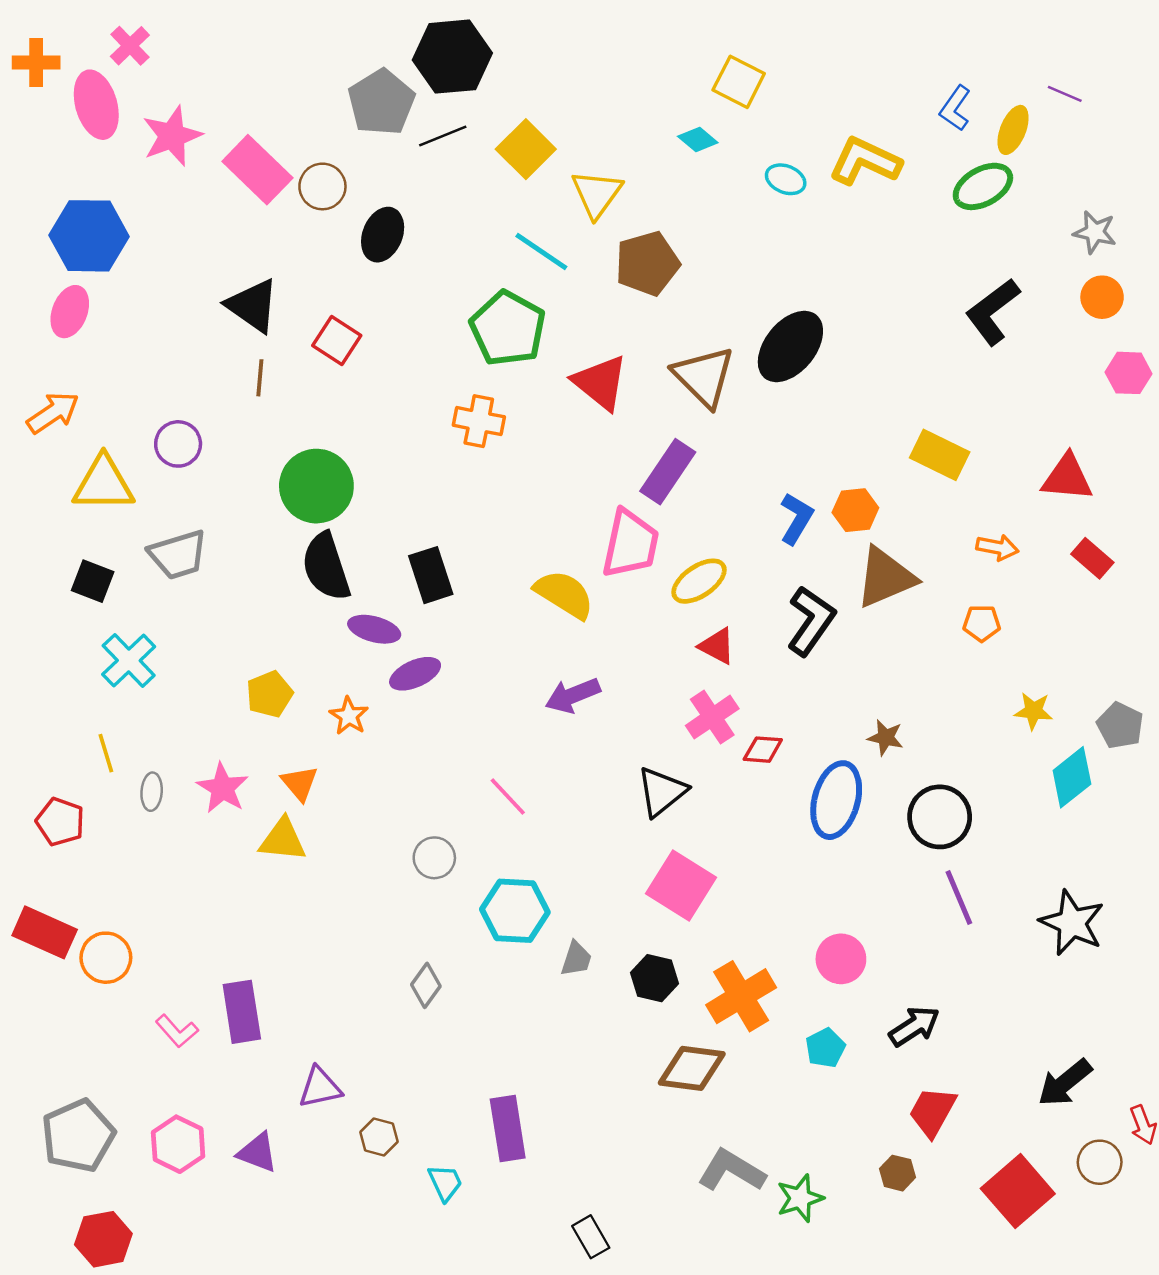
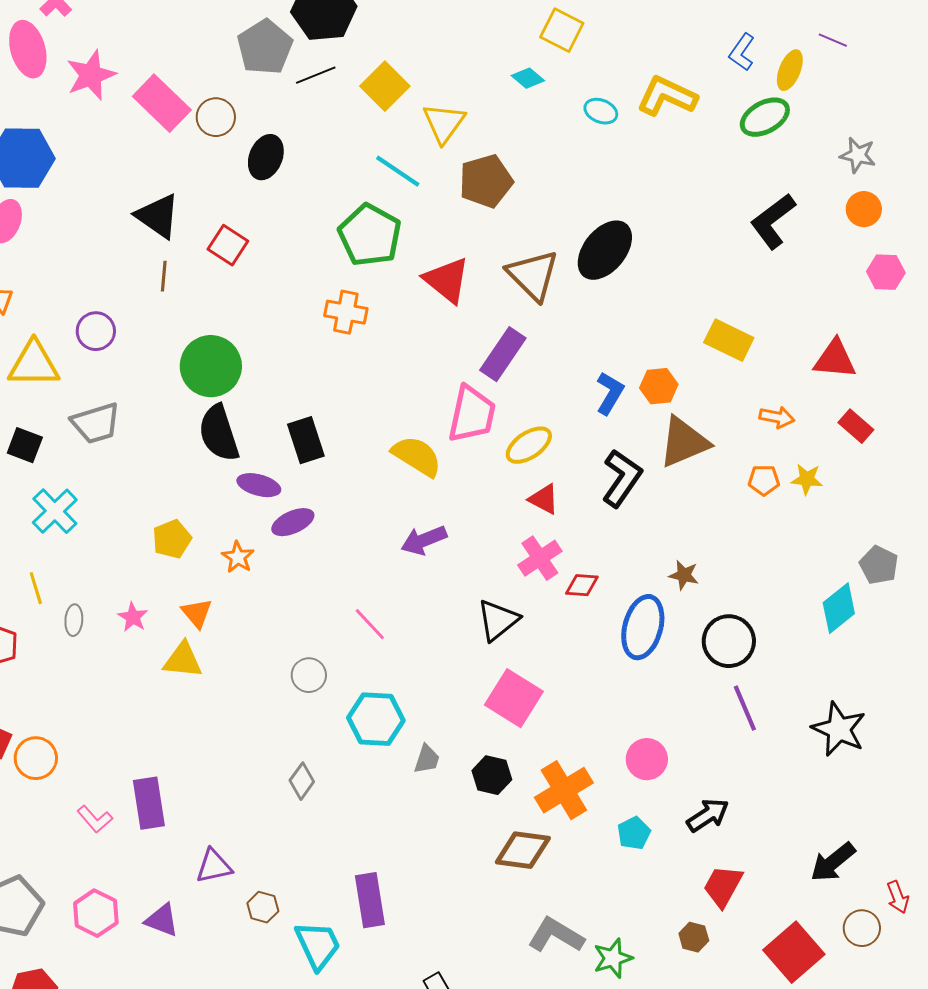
yellow star: (1033, 711) -> (807, 479), moved
pink star: (223, 788) -> (133, 617), size x0.7
cyan trapezoid: (445, 1183) -> (318, 945), size x1.6

